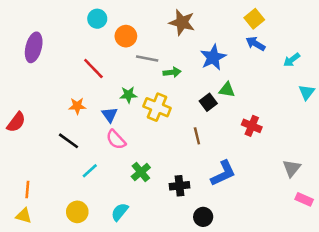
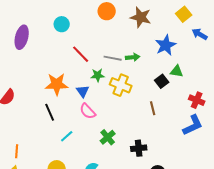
cyan circle: (97, 19) -> (62, 24), moved
yellow square: (254, 19) -> (184, 14), moved
orange circle: (126, 36) -> (107, 11), moved
gray line: (147, 59) -> (113, 58), moved
red line: (93, 69) -> (81, 54), moved
orange star: (77, 106) -> (57, 84), size x1.6
black line: (69, 141) -> (50, 112), turned 30
blue L-shape: (223, 173) -> (193, 125), moved

